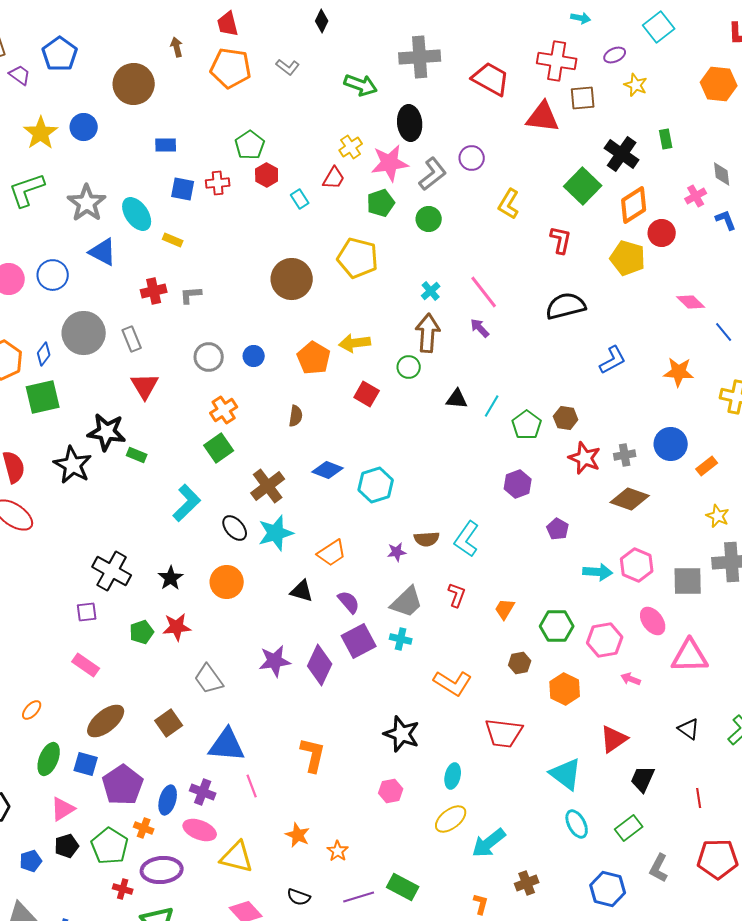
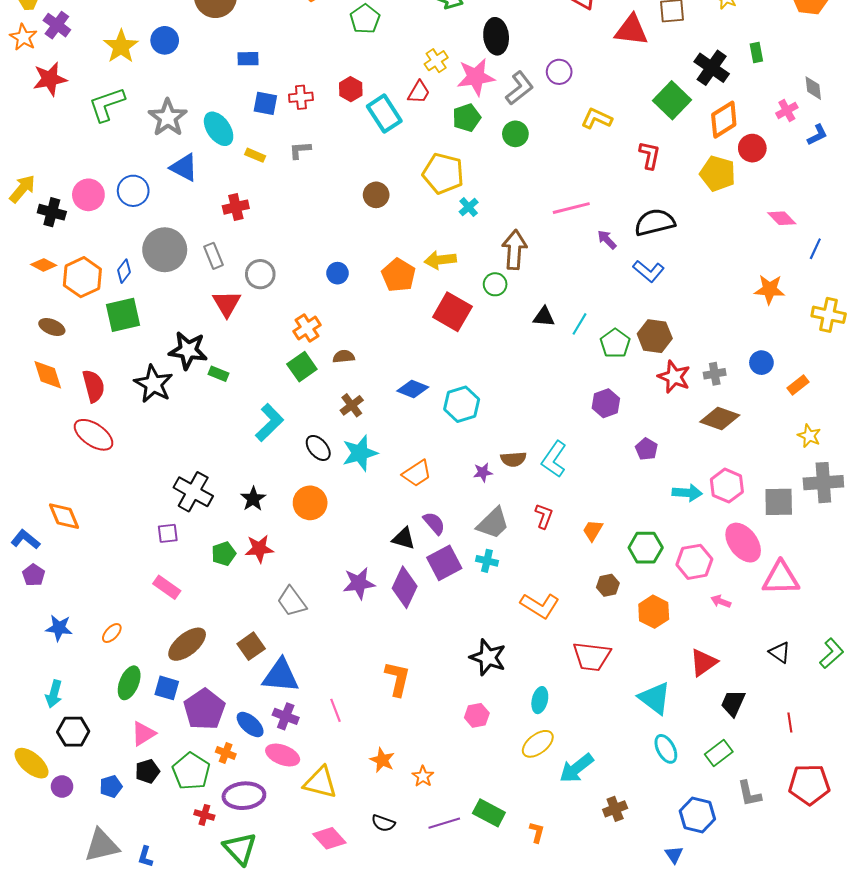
green pentagon: (250, 145) -> (365, 19), moved
cyan rectangle: (300, 199) -> (384, 114), size x1.8
yellow L-shape: (509, 204) -> (597, 119), turned 84
blue L-shape: (726, 220) -> (817, 135), turned 85
brown circle: (292, 279) -> (376, 195), size x0.6
cyan cross: (431, 291) -> (469, 207), moved
pink line: (484, 292) -> (571, 208), turned -66
gray L-shape: (191, 295) -> (300, 150), moved
purple arrow: (480, 328) -> (607, 240), moved
blue line: (724, 332) -> (815, 249), turned 65
gray circle: (209, 357) -> (260, 274), moved
blue L-shape: (613, 360) -> (649, 271), moved, turned 68
red square: (367, 394) -> (452, 312), size x1.5
brown semicircle: (296, 416) -> (344, 356), moved, turned -105
brown hexagon: (566, 418) -> (655, 336), size x1.4
blue circle: (671, 444) -> (761, 363), size x0.7
brown cross: (268, 486) -> (352, 405), size x0.7
black triangle: (302, 591) -> (404, 538), moved
pink ellipse: (653, 621) -> (743, 543), size x1.4
blue triangle: (227, 745) -> (281, 676), moved
blue ellipse: (168, 800) -> (250, 724), turned -64
gray L-shape: (659, 868) -> (749, 794), turned -40
orange L-shape: (481, 904) -> (537, 832), moved

